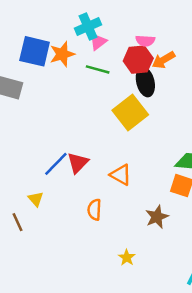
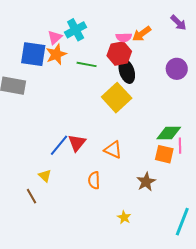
pink triangle: (98, 42) -> (55, 37), moved
orange arrow: (164, 60) -> (142, 34), moved

